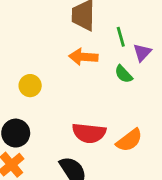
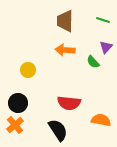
green line: (121, 37) -> (103, 20), moved, turned -56
orange semicircle: (129, 140) -> (101, 120), moved, turned -132

